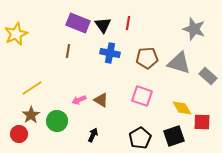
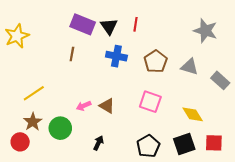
brown pentagon: (147, 58) -> (156, 61), turned -30
gray triangle: (179, 63) -> (190, 67), size x0.7
red square: (202, 122) -> (214, 143), moved

